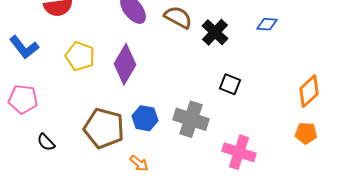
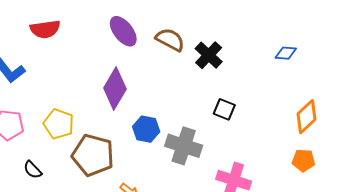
blue diamond: (267, 24) -> (286, 53), moved
yellow pentagon: (80, 56) -> (59, 124), moved
blue hexagon: (145, 118) -> (146, 129), moved

